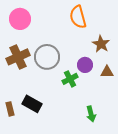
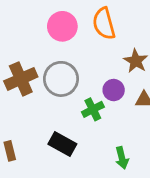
pink circle: (20, 19) -> (62, 26), moved
black rectangle: (32, 104) -> (62, 144), moved

